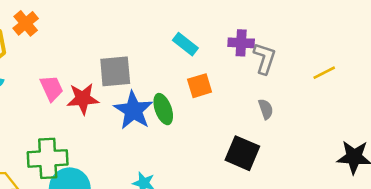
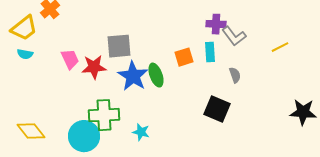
cyan rectangle: (185, 44) -> (210, 52), moved, turned 48
gray L-shape: (265, 58) -> (234, 36), turned 125
green cross: (48, 158) -> (104, 115), moved

